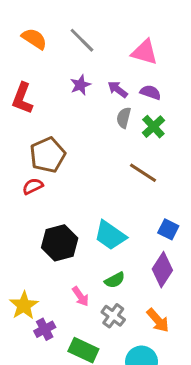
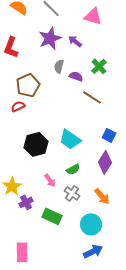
purple star: (80, 85) -> (50, 38), size x1.6
purple semicircle: (150, 92) -> (76, 76), moved
gray semicircle: (124, 118) -> (59, 66), moved

